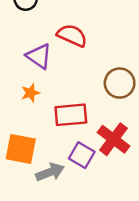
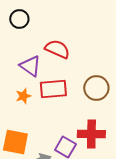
red rectangle: (71, 115) -> (53, 89), moved
red cross: (113, 139) -> (91, 134), turned -36

